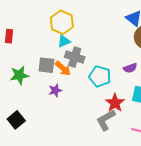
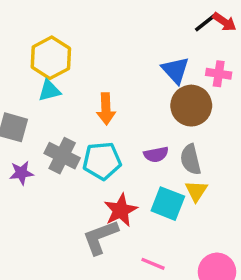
gray cross: (75, 57) -> (62, 156), moved
orange arrow: (63, 68) -> (106, 109), moved, turned 36
cyan pentagon: (100, 76) -> (102, 161), turned -30

